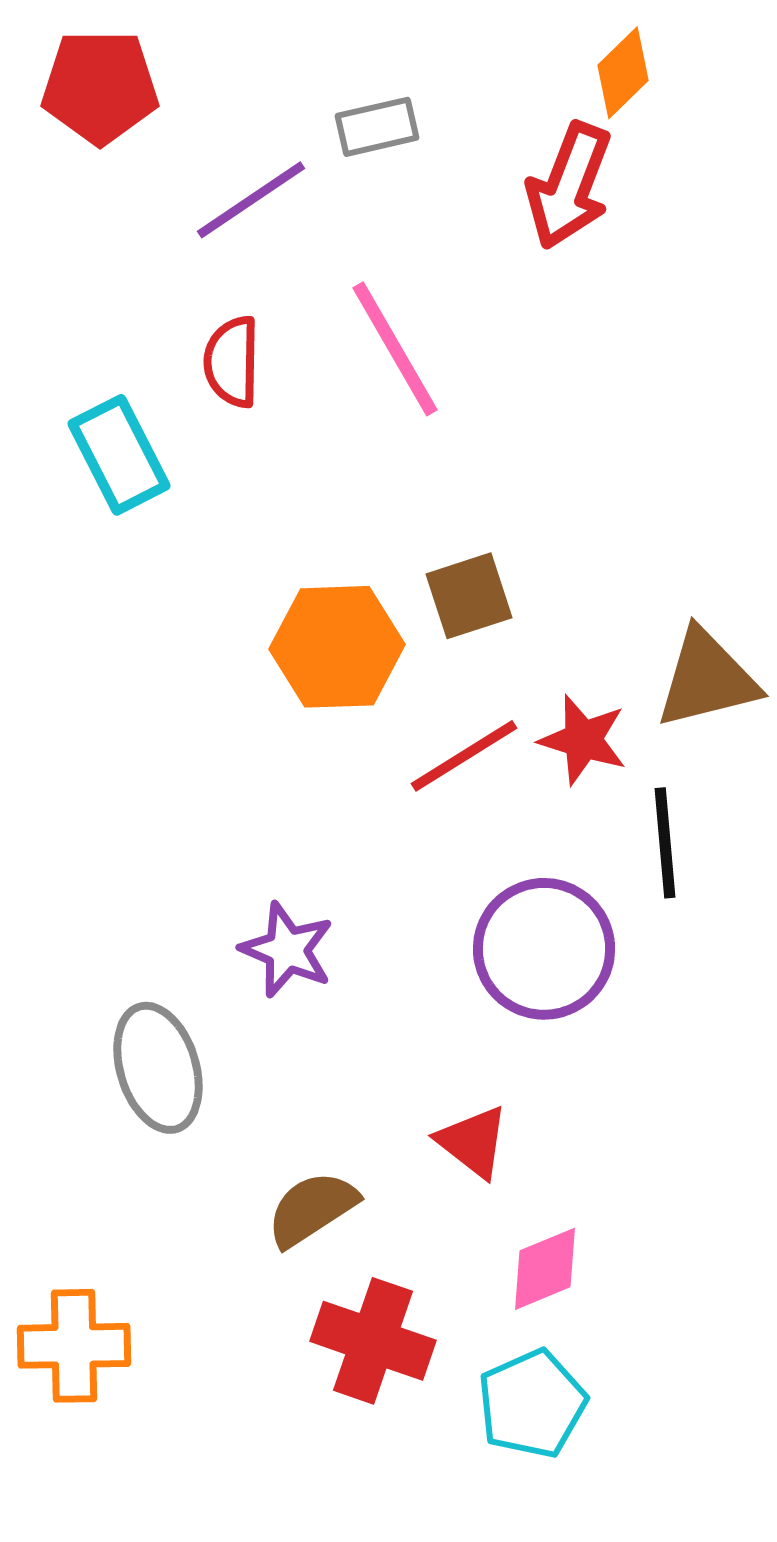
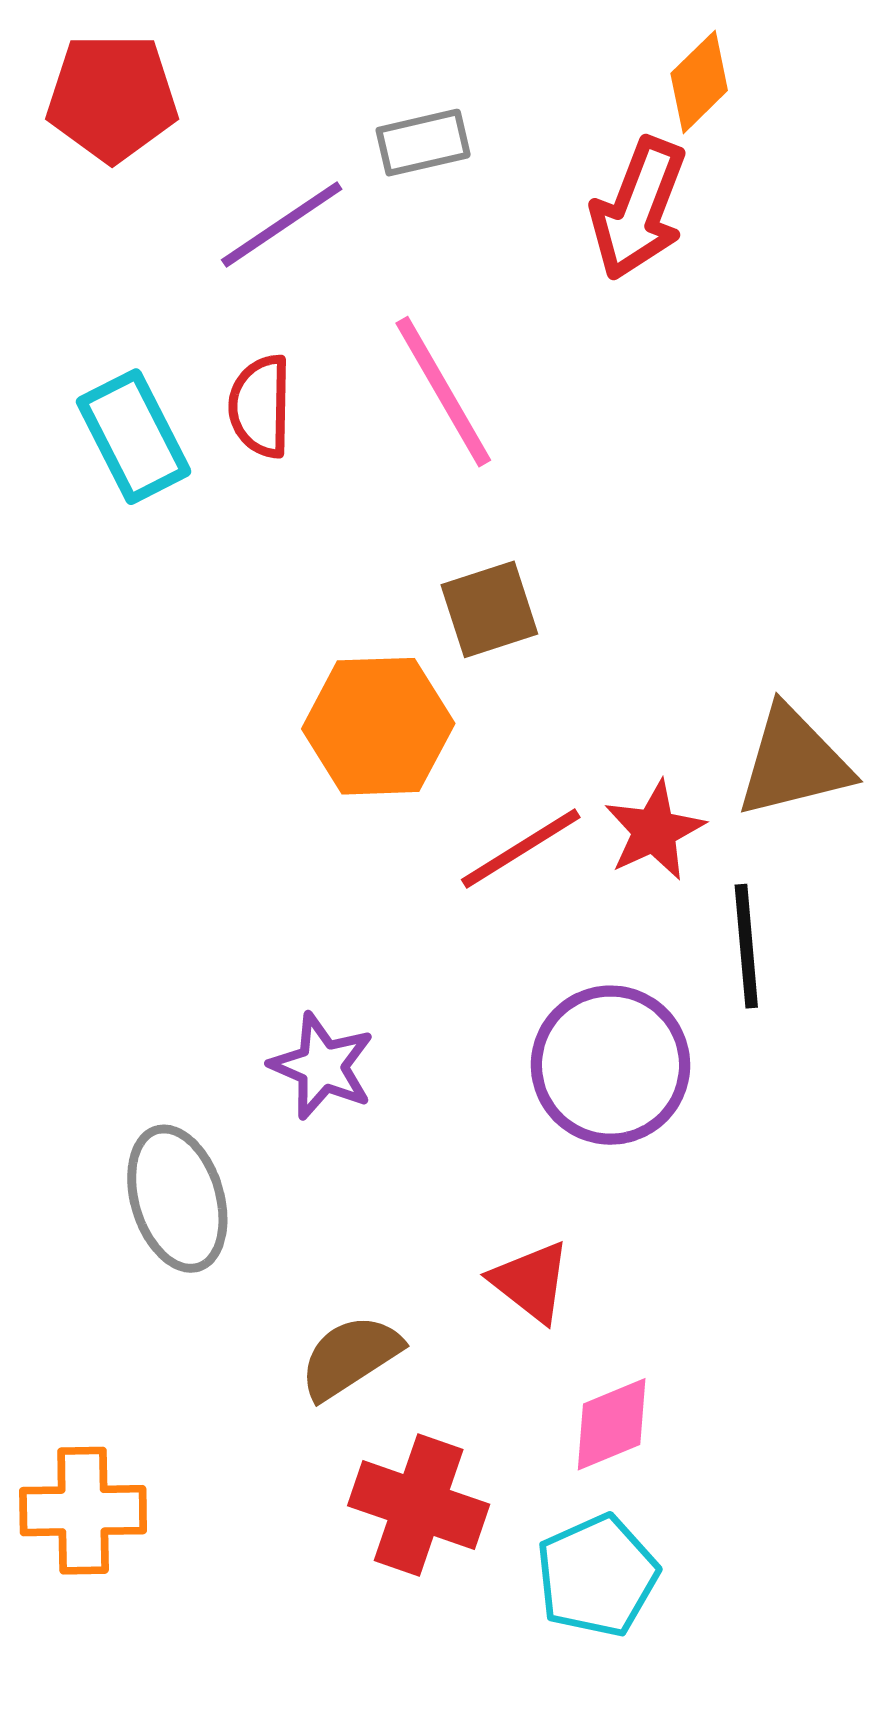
cyan rectangle: (119, 455) -> (134, 437), moved
brown square: (469, 596) -> (489, 609), moved
red star: (583, 740) -> (654, 831), turned 30

